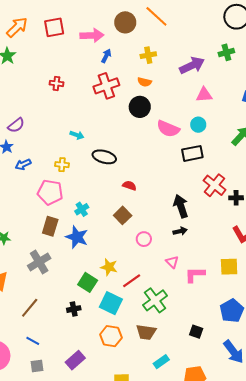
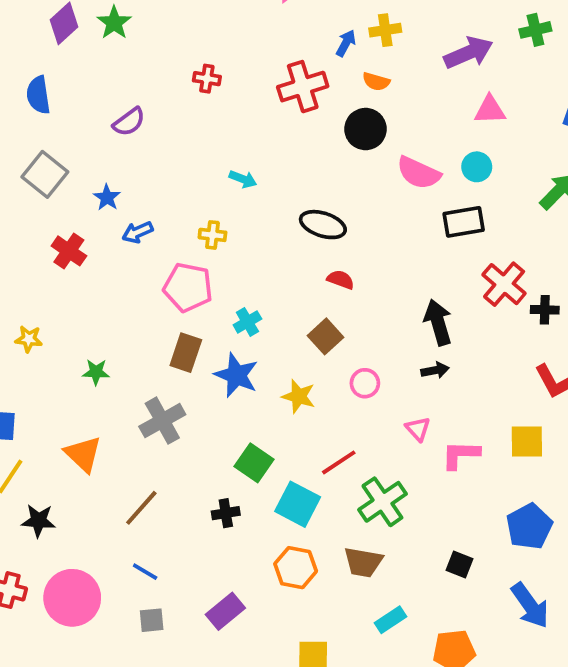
blue arrow: (106, 56) -> (346, 43), moved
purple semicircle: (16, 125) -> (129, 122), moved
black ellipse: (104, 157) -> (323, 225), moved
yellow star: (109, 267) -> (299, 396), moved

